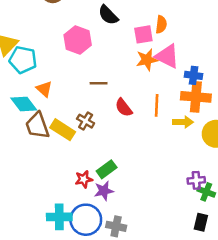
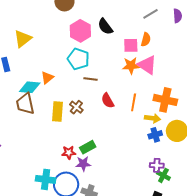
pink hexagon: (78, 40) -> (80, 31), moved
cyan pentagon: (23, 60) -> (78, 59), moved
blue cross: (194, 75) -> (155, 135), moved, turned -32
orange triangle: (44, 89) -> (47, 78), turned 32
cyan diamond: (24, 104) -> (30, 87), turned -55
brown trapezoid: (37, 126) -> (25, 104), moved
yellow rectangle: (63, 130) -> (58, 111), turned 54

